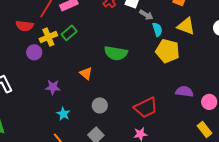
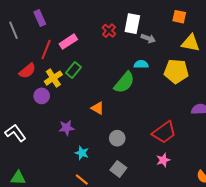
red semicircle: (25, 26) -> (27, 71), turned -36
cyan semicircle: (157, 29) -> (141, 64), moved, turned -64
green semicircle: (116, 53) -> (124, 82), turned -50

